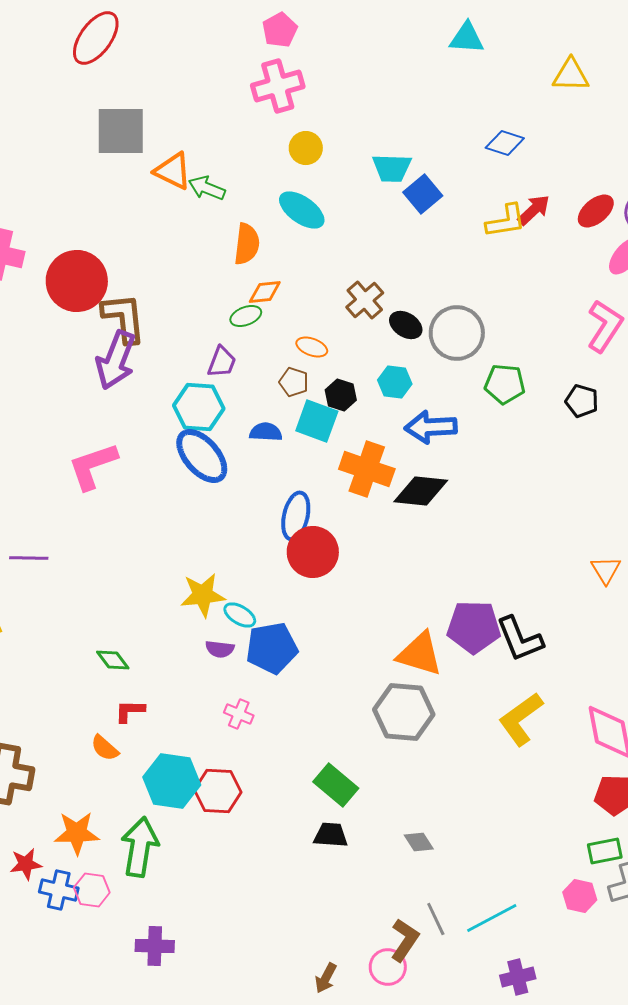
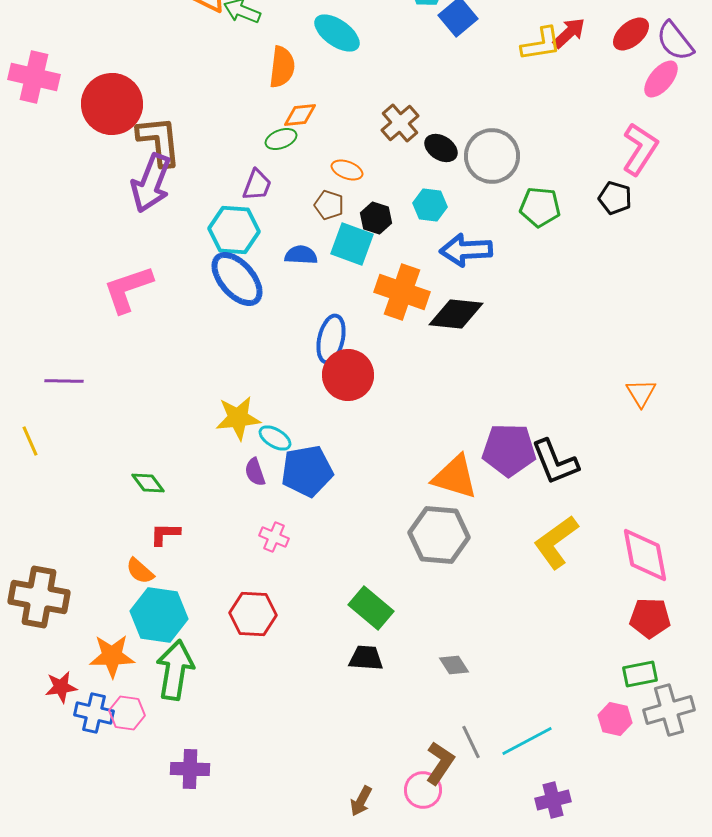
black pentagon: (582, 401) -> (615, 198), moved
purple semicircle: (220, 649) -> (255, 472), turned 64
cyan hexagon: (172, 781) -> (159, 615), moved

